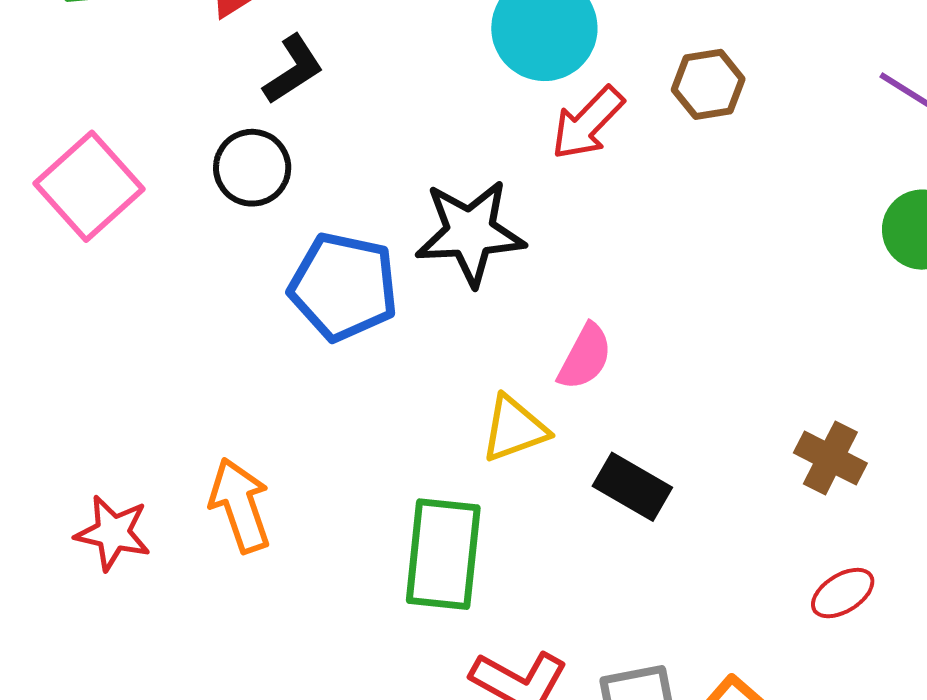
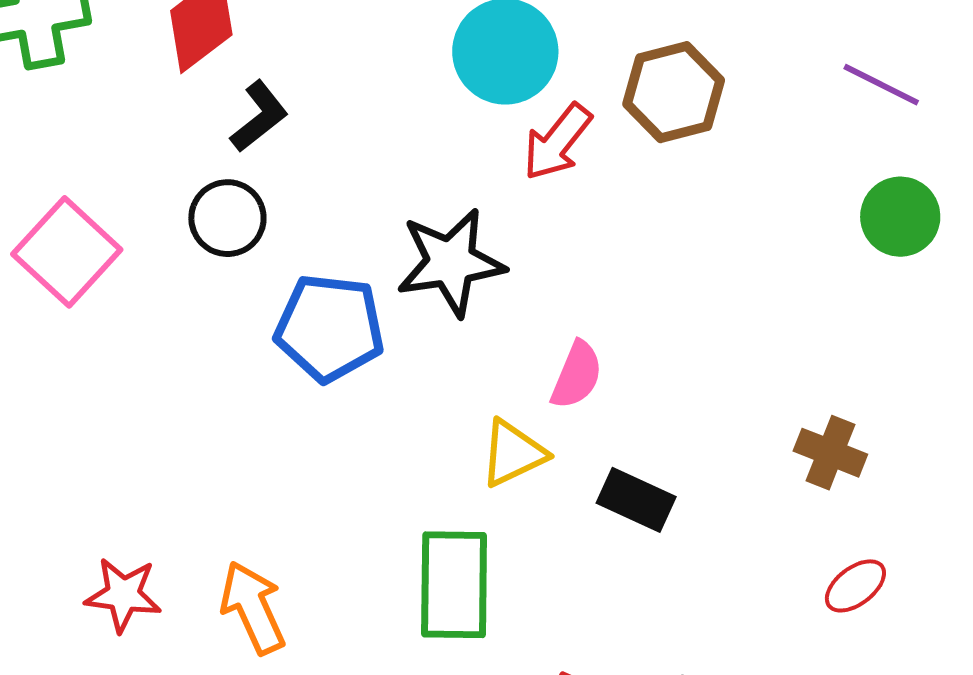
brown hexagon: (708, 84) -> (674, 92), size x1.4
orange arrow: (240, 505) -> (253, 608), moved

